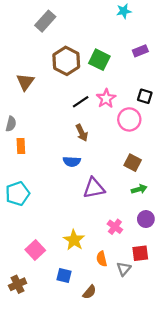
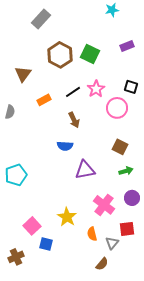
orange rectangle: (21, 146) -> (44, 100), moved, turned 64
pink cross: (115, 227) -> (104, 205), size x1.5
blue square: (64, 275) -> (46, 244), moved
brown semicircle: (89, 292) -> (102, 264), moved

